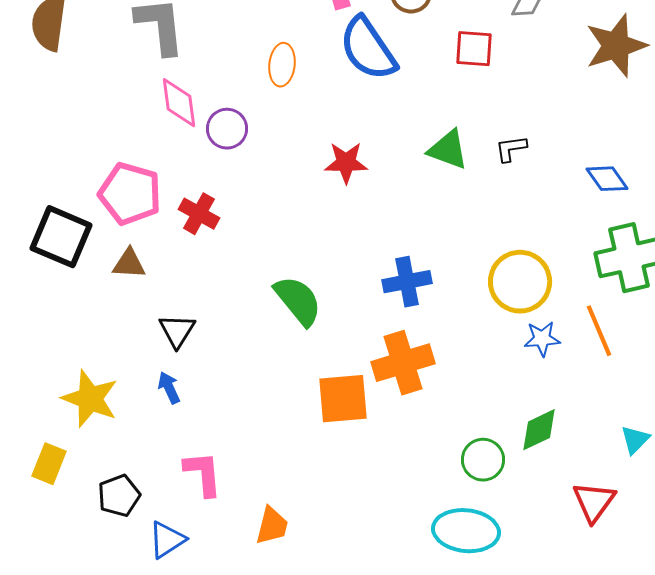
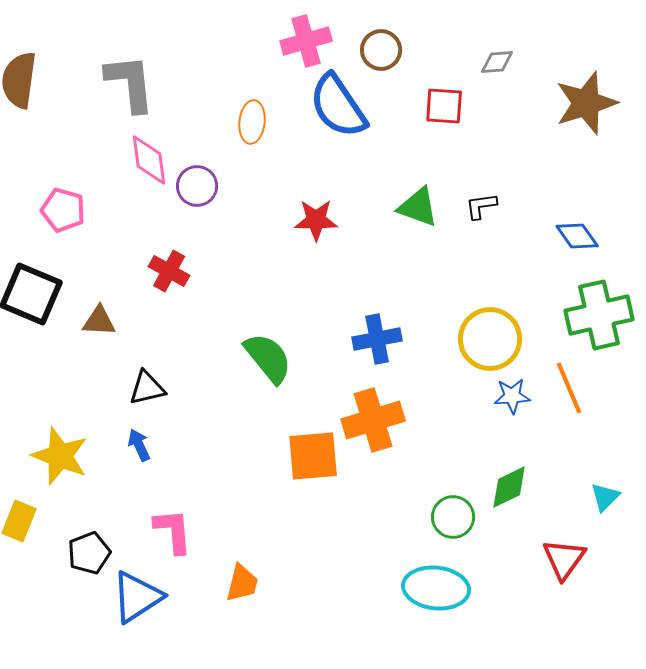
pink pentagon: (130, 194) -> (63, 210), moved, size x0.7
black triangle: (177, 331) -> (147, 388), turned 45
blue triangle: (167, 540) -> (137, 597), size x1.4

